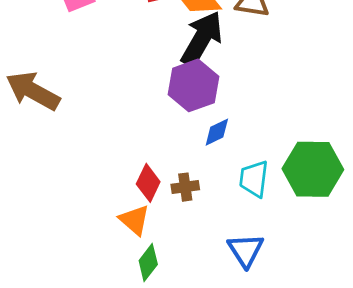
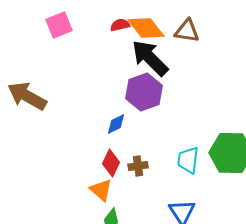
black arrow: (202, 39) -> (150, 58), turned -75
blue diamond: (217, 132) -> (116, 124), moved

